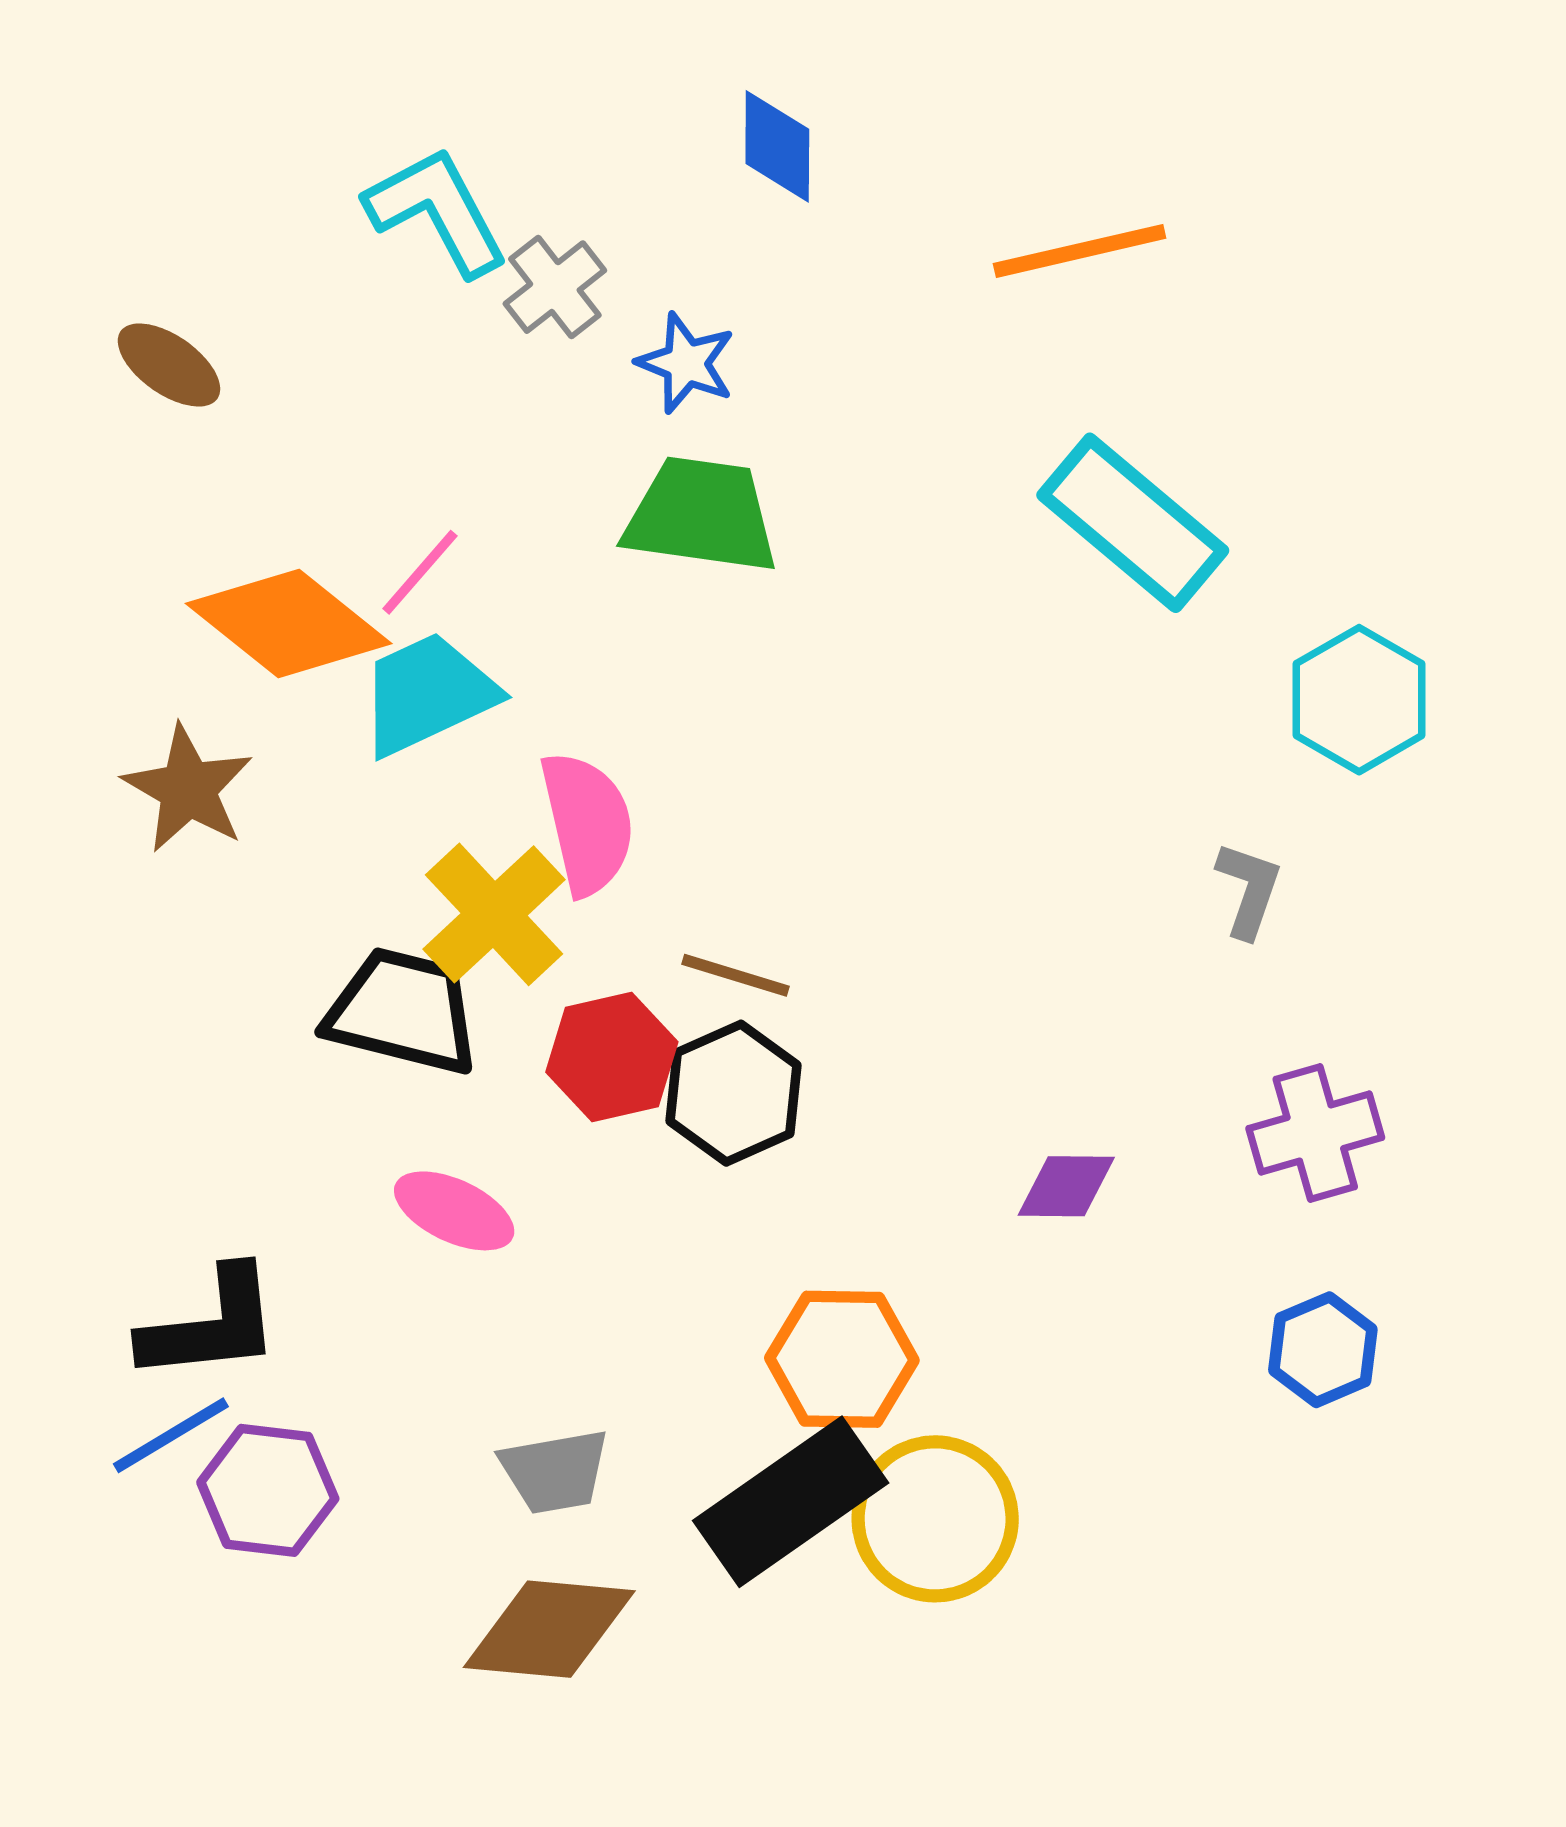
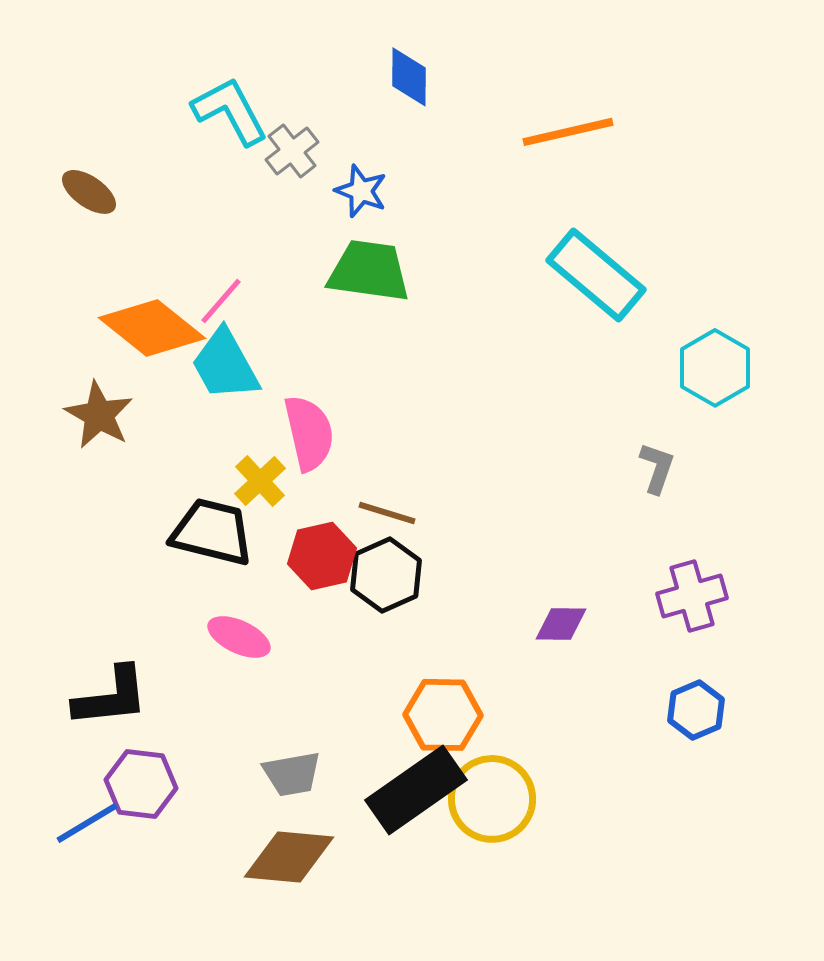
cyan trapezoid: (428, 694) -> (225, 365), turned -94
yellow cross: (494, 914) -> (260, 481), size x0.7
blue line: (171, 1435) -> (87, 823), moved

